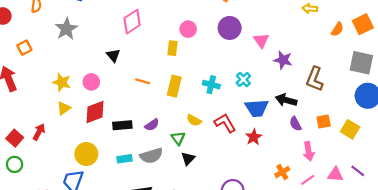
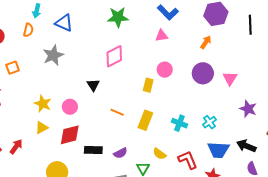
pink triangle: (261, 40) -> (230, 78), moved

